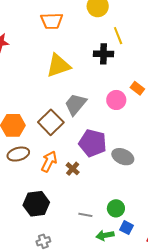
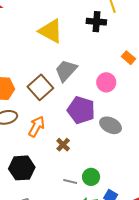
yellow triangle: (58, 66) -> (51, 31), turned 44
pink circle: (116, 100) -> (106, 82), moved
brown cross: (73, 169) -> (63, 145), moved
green circle: (116, 208) -> (91, 177), moved

